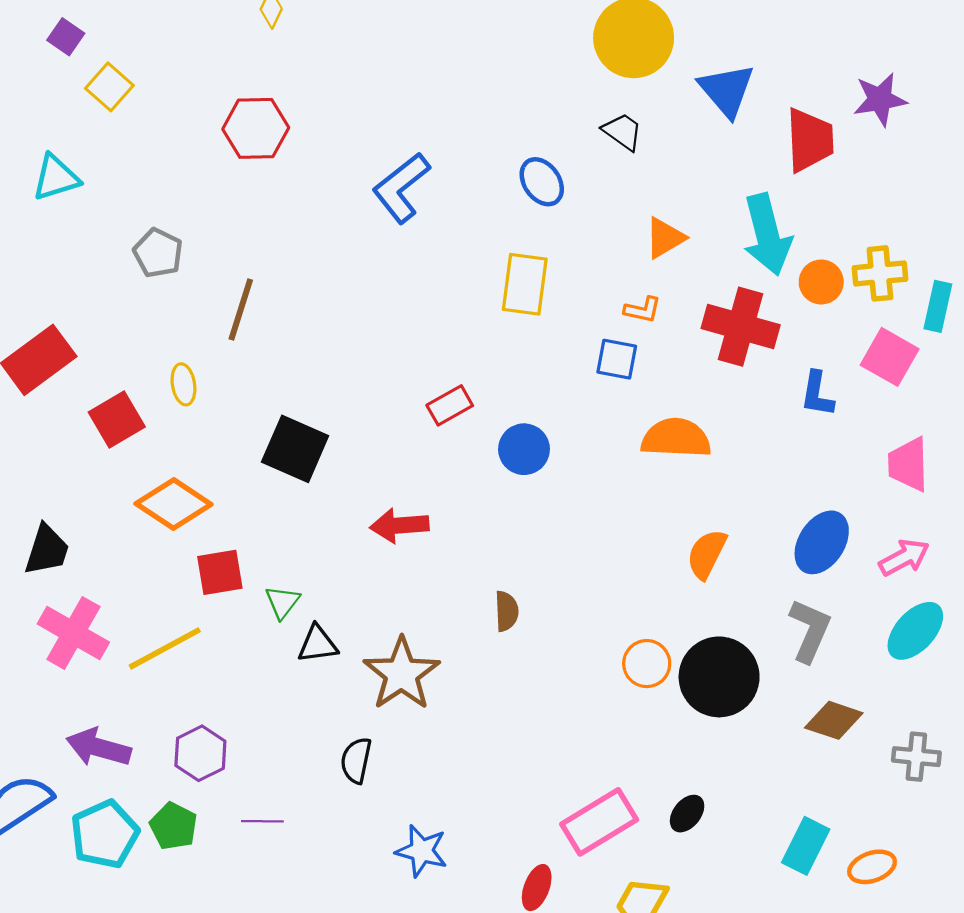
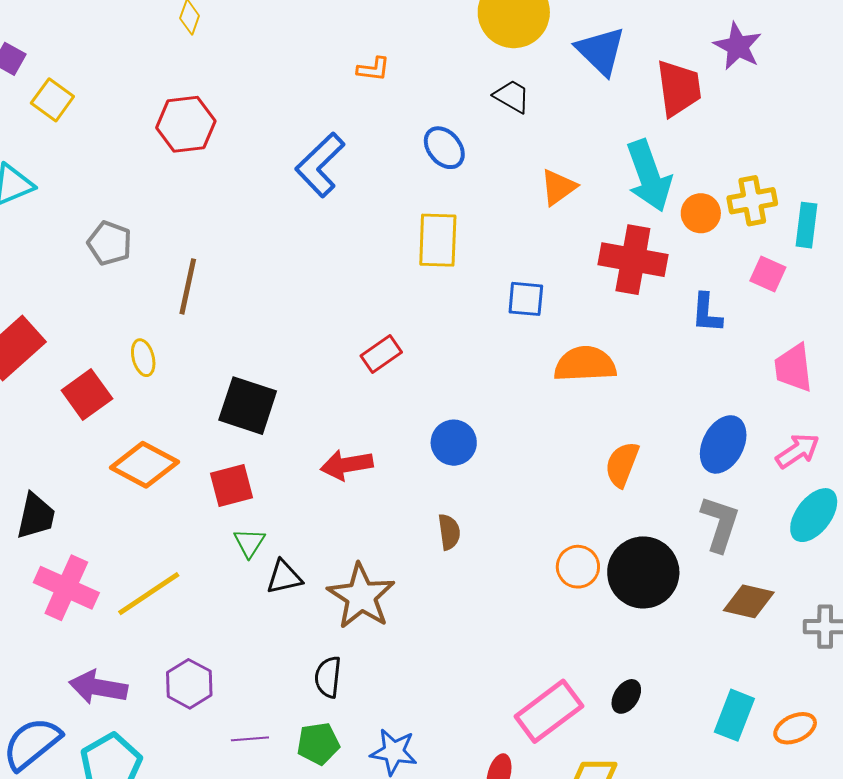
purple star: (880, 99) -> (738, 46), turned -30
orange L-shape: (643, 310) -> (373, 69), moved
pink square: (890, 357) -> (768, 274), size x0.7
blue circle: (524, 449) -> (454, 443), moved
red square: (220, 572) -> (232, 485), moved
green pentagon: (174, 826) -> (318, 744), moved, turned -30

